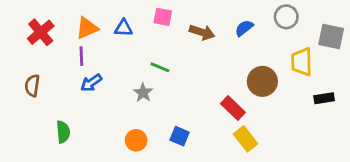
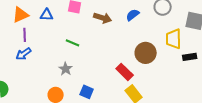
purple line: (81, 56) -> (25, 35), moved
gray star: (143, 93) -> (66, 69), moved
black rectangle: (324, 98) -> (190, 57), moved

